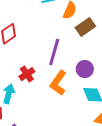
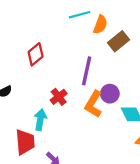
purple circle: (85, 69) -> (110, 94), moved

